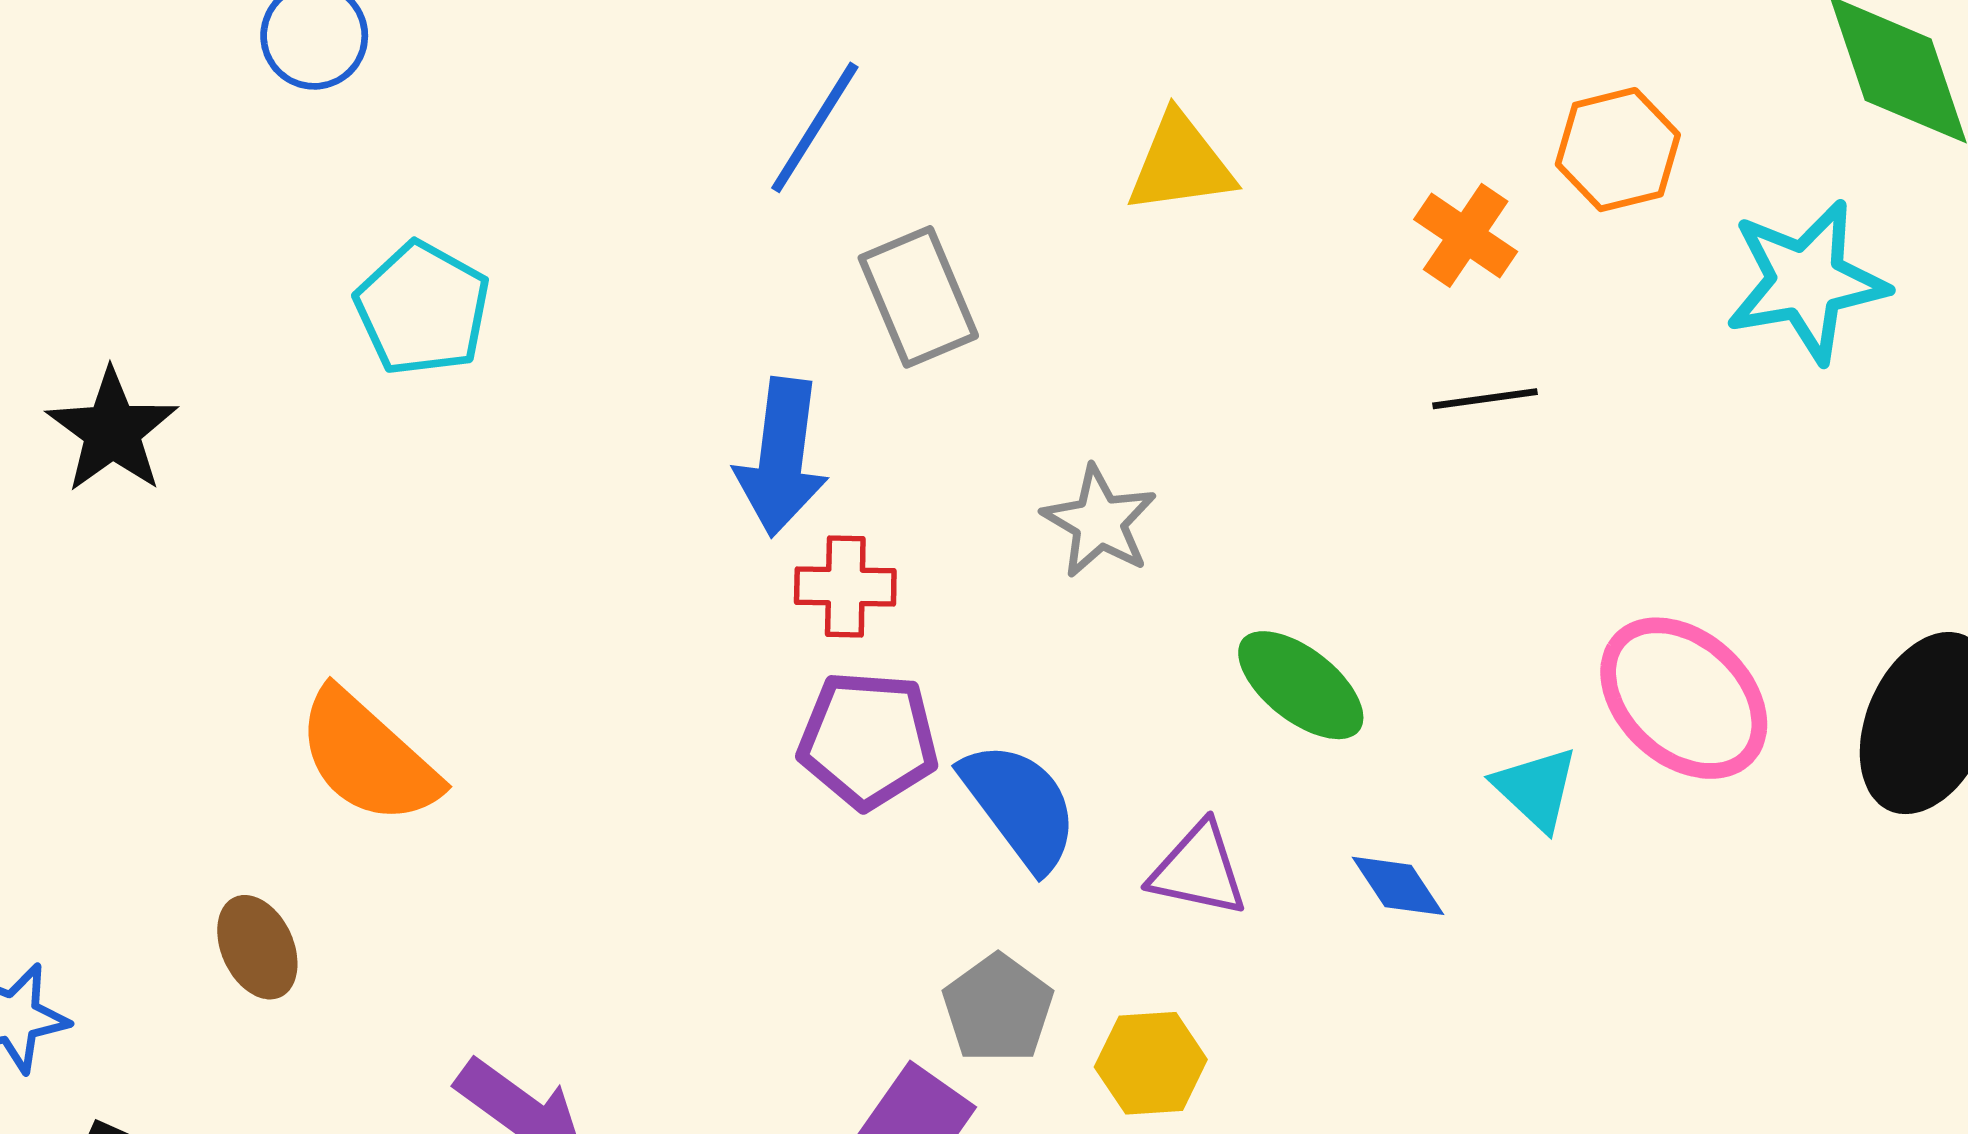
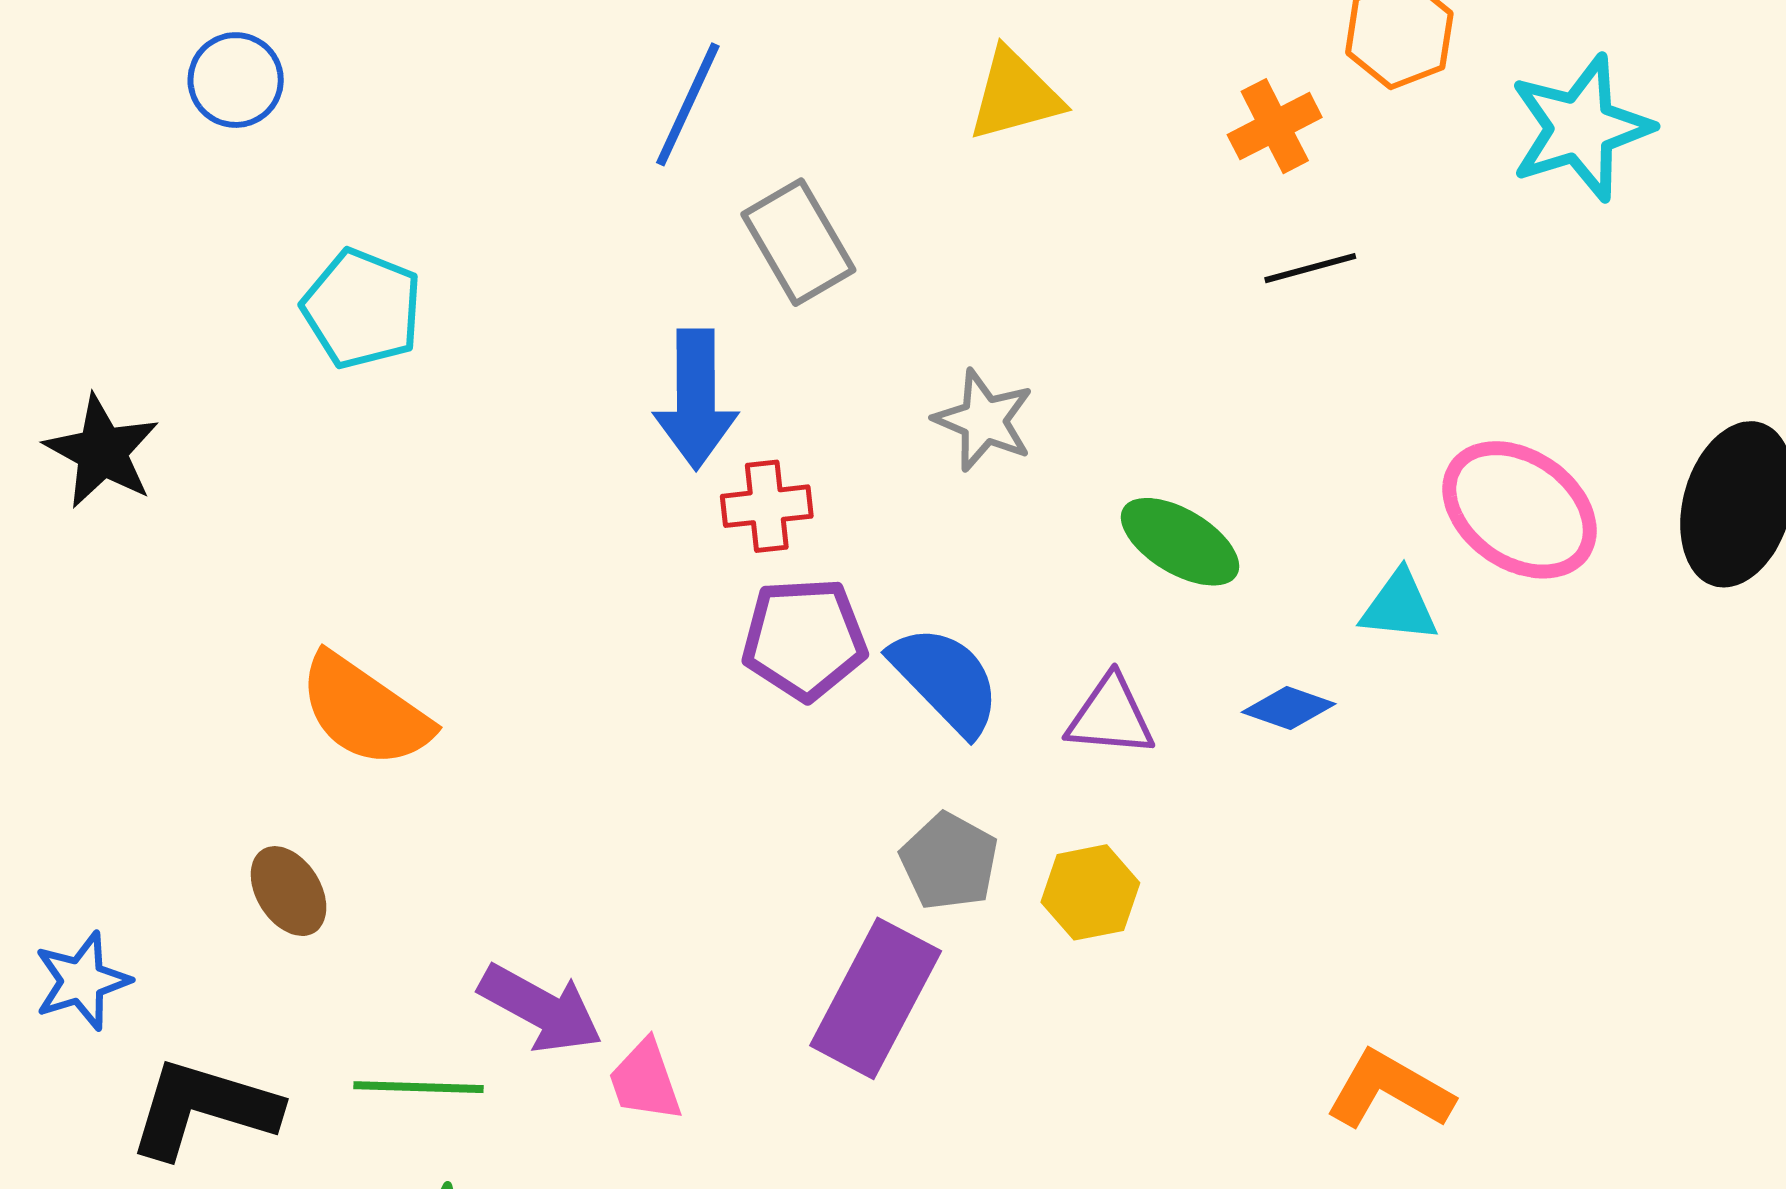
orange cross: (1466, 235) -> (1275, 126), turned 36
cyan triangle: (1536, 789) -> (1399, 606), turned -30
blue diamond: (1398, 886) -> (1289, 708), turned -30

